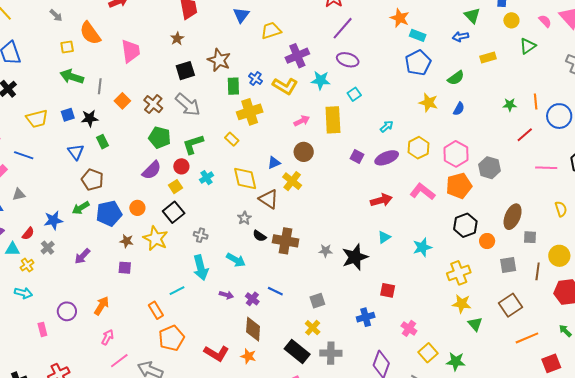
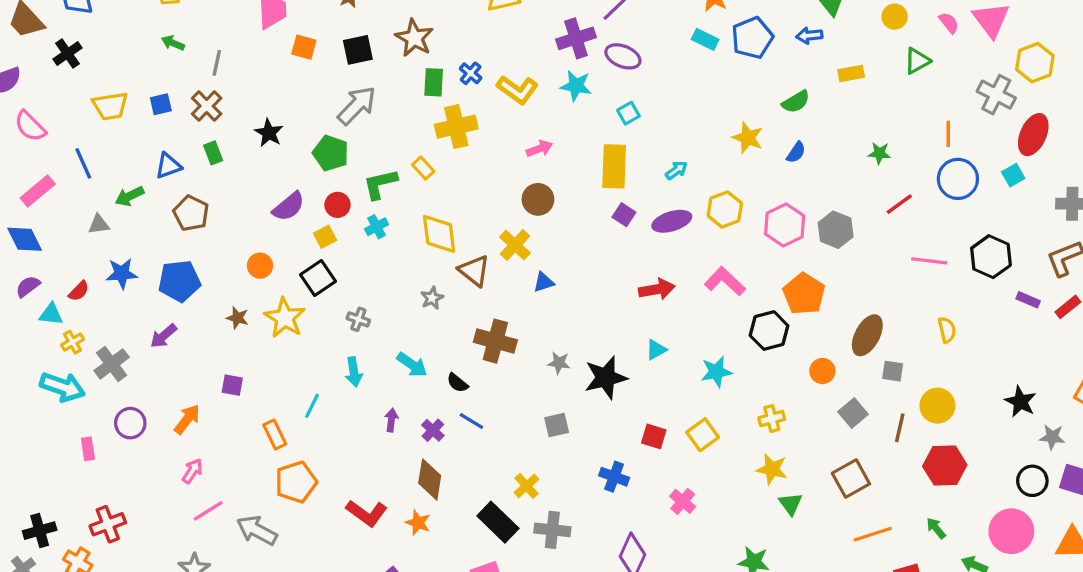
cyan rectangle: (418, 35) -> (705, 39), moved
purple cross: (297, 56) -> (576, 38), moved
blue pentagon: (418, 63) -> (752, 38), moved
green arrow: (72, 77) -> (173, 43), size x0.6
orange square: (122, 101) -> (304, 47), moved, turned -35
orange line: (536, 102) -> (948, 134), moved
brown cross: (153, 104) -> (207, 106), moved
gray arrow: (188, 105) -> (357, 106), turned -92
black star: (90, 118) -> (269, 133), moved, turned 30
yellow rectangle: (333, 120) -> (614, 166), moved
green pentagon: (160, 137) -> (331, 153), moved
green L-shape: (193, 144) -> (380, 184), moved
blue triangle: (76, 152) -> (168, 166), turned 42
blue line: (24, 155) -> (83, 163), turned 42
blue triangle: (274, 163) -> (544, 282), moved
gray hexagon: (490, 168) -> (836, 230), moved
orange pentagon: (459, 186) -> (804, 294), moved, turned -30
gray triangle: (19, 194) -> (99, 224), moved
green arrow: (81, 208) -> (130, 196), moved
blue pentagon: (109, 213) -> (179, 281), moved
black hexagon: (465, 225) -> (769, 331), moved
black semicircle: (259, 236) -> (457, 383), moved
gray cross: (48, 248) -> (112, 364), moved, size x1.5
gray square: (508, 265) -> (853, 413), turned -36
purple square: (125, 268) -> (232, 385), moved
cyan arrow: (201, 268) -> (354, 372), size x0.7
yellow cross: (459, 273) -> (772, 419), size x0.7
cyan line: (177, 291) -> (312, 406), turned -42
cyan arrow: (23, 293) -> (63, 387), size x1.5
purple arrow: (226, 295) -> (391, 420), turned -104
gray square: (317, 301) -> (557, 425), moved
blue cross: (366, 317) -> (614, 477), turned 30
yellow square: (428, 353) -> (703, 435), moved

